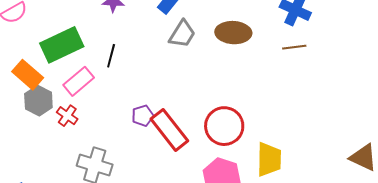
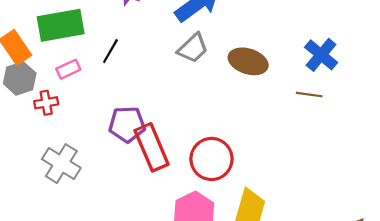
pink rectangle: (79, 81) -> (68, 69), size x0.7
red cross: (67, 116) -> (46, 103), turned 30
purple pentagon: (143, 116) -> (127, 124), size x1.5

